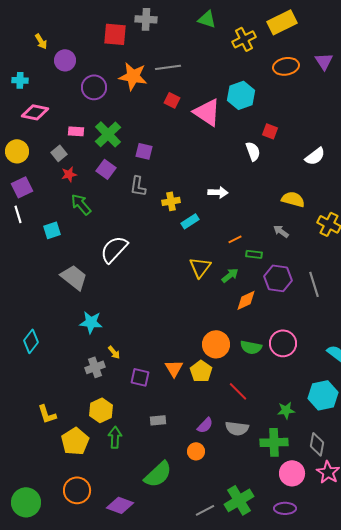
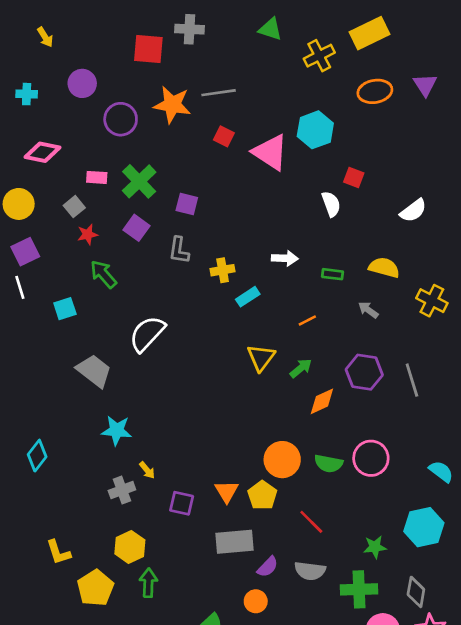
yellow arrow: (41, 41) -> (45, 37), moved
cyan cross: (20, 80) -> (27, 94), moved
green rectangle: (254, 254) -> (333, 274), moved
gray rectangle: (158, 420) -> (234, 542), moved, size x1.8

